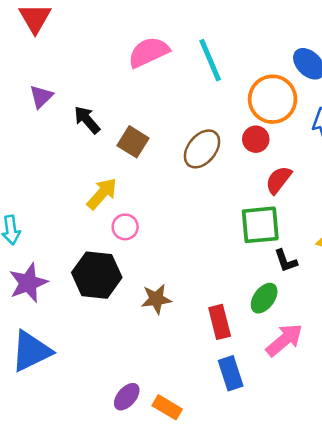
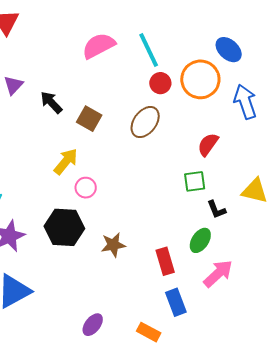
red circle: (256, 139) -> (160, 83), moved
green square: (260, 225) -> (195, 181), size x0.7
orange rectangle: (167, 407) -> (149, 332), moved

